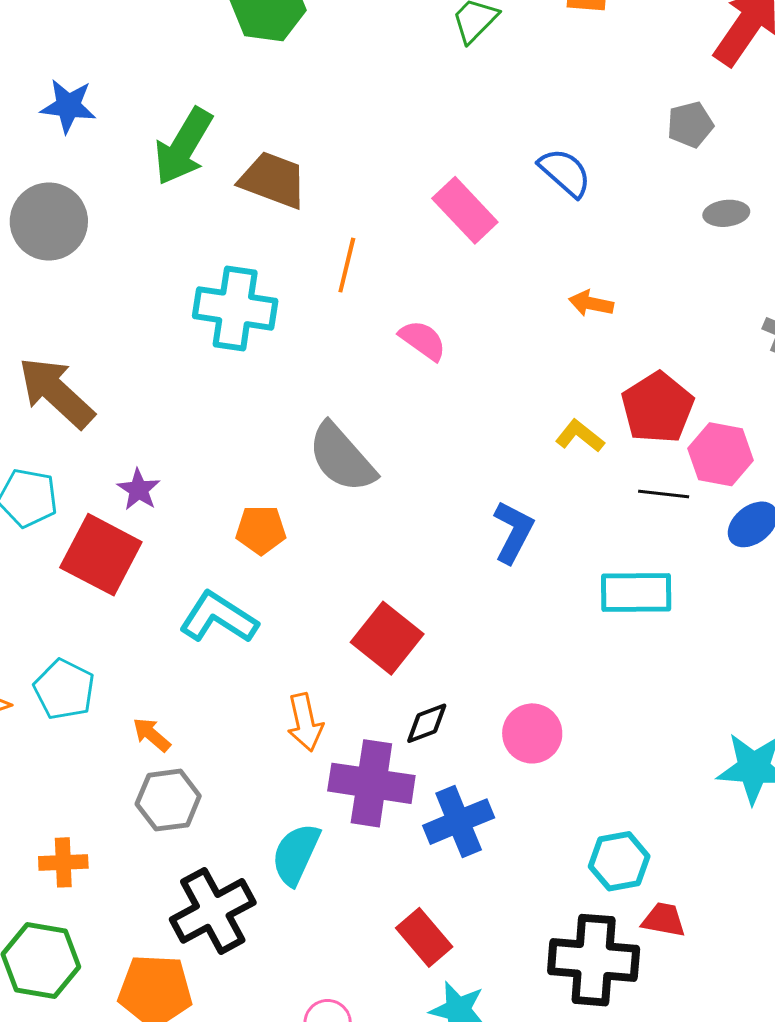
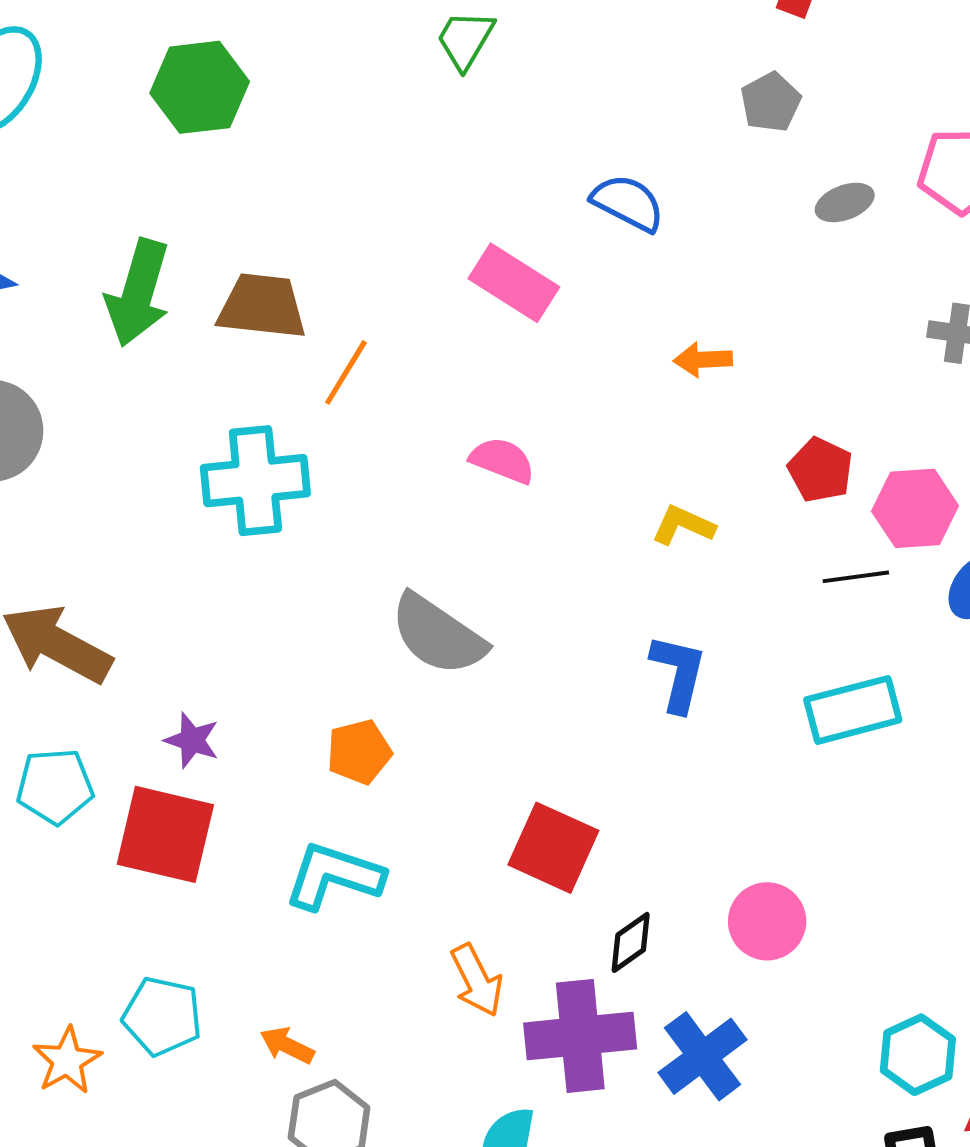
orange line: (347, 265) -> (346, 372), moved, turned 32
red pentagon: (658, 408) -> (820, 470), size x0.7
yellow L-shape: (580, 436) -> (683, 525), moved

